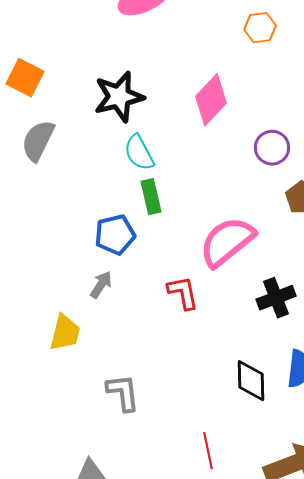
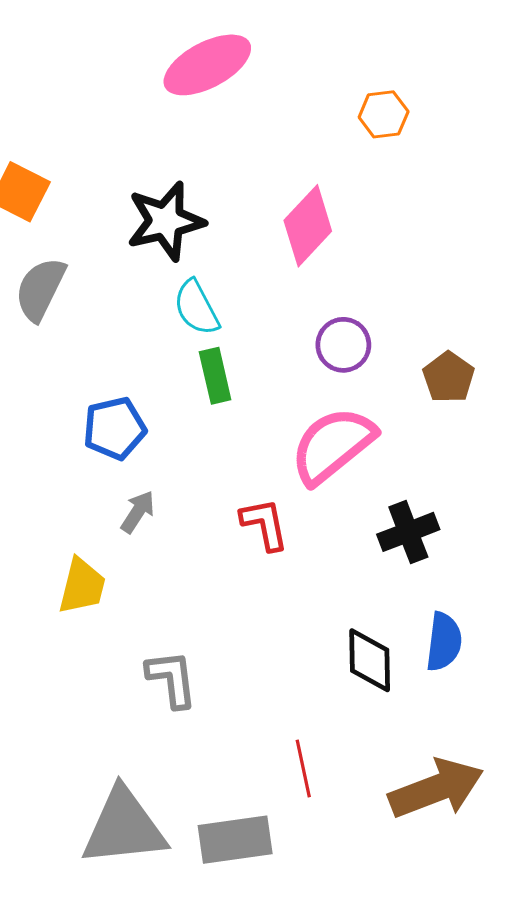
purple circle: (272, 148) -> (343, 345), moved
blue pentagon: (115, 235) -> (115, 428), moved

